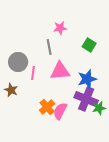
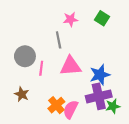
green square: (89, 45) -> (102, 18), moved
brown star: (11, 90) -> (22, 94), moved
purple cross: (86, 99) -> (99, 96), turned -35

